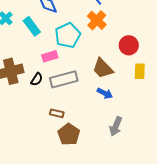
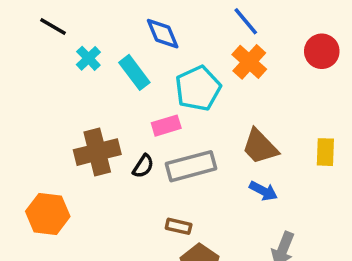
red circle: (129, 45) -> (322, 51), moved

